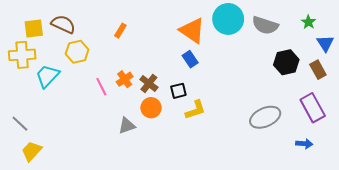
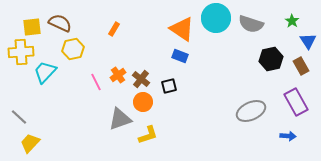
blue rectangle: (190, 59) -> (180, 56), turned -35
yellow L-shape: (195, 110) -> (148, 135), moved
gray triangle: (127, 126) -> (120, 119), size x1.4

